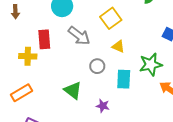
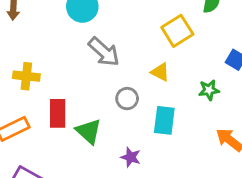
yellow square: (111, 18) -> (177, 31), moved
red rectangle: (44, 39) -> (58, 113), moved
green star: (151, 64) -> (209, 90), moved, size x0.6

